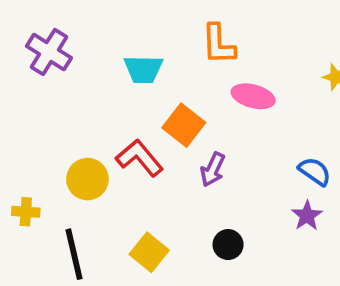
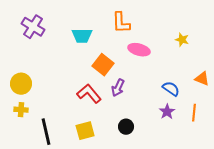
red L-shape: (139, 158) -> (89, 94), moved
yellow circle: (87, 179) -> (21, 84), moved
yellow square: (149, 252) -> (85, 131), turned 36

